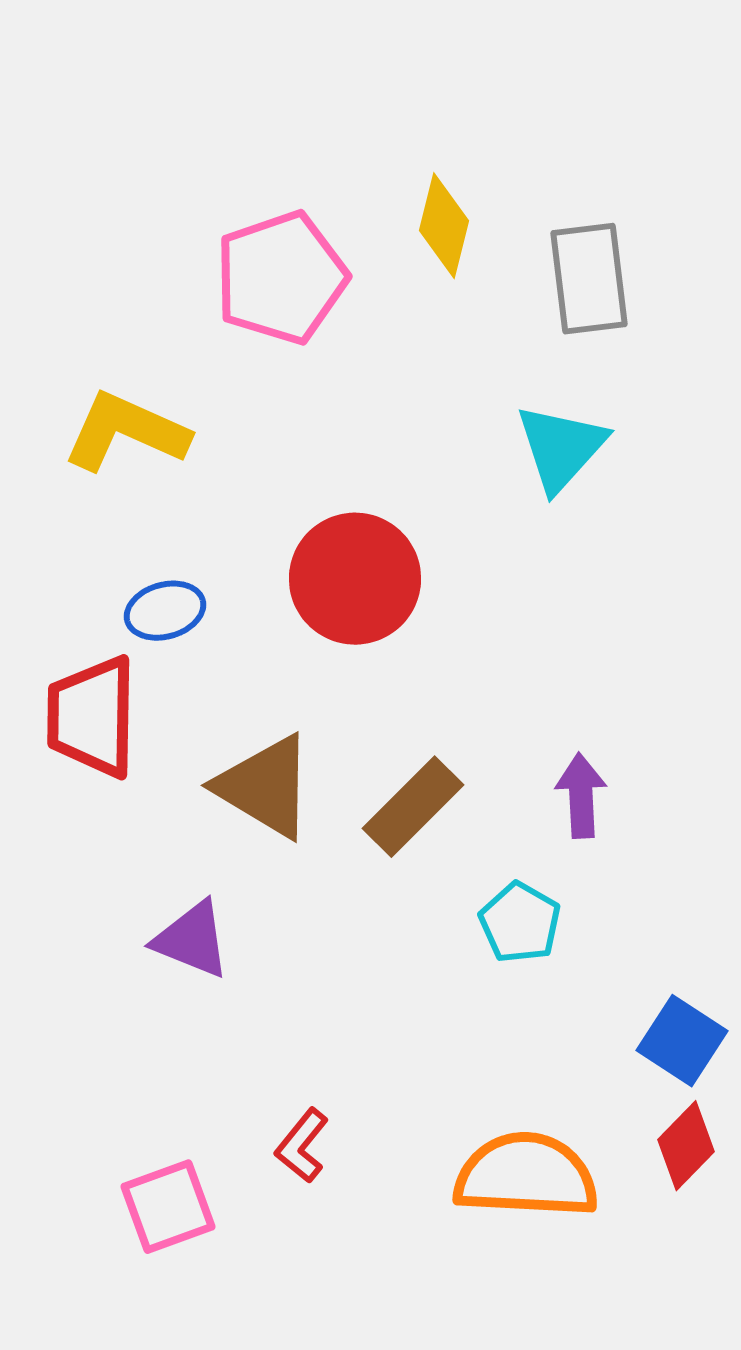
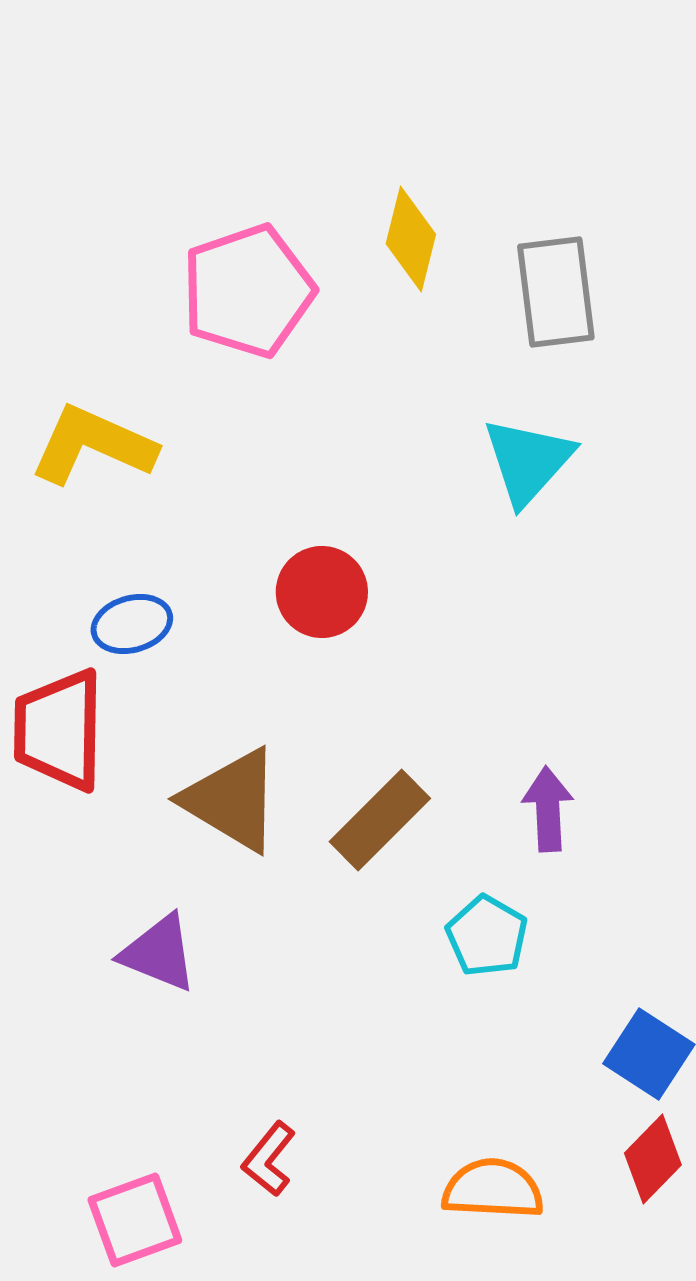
red circle: (355, 579) -> (322, 592), size x0.7
orange semicircle: (526, 1176) -> (493, 1189), size x0.7

